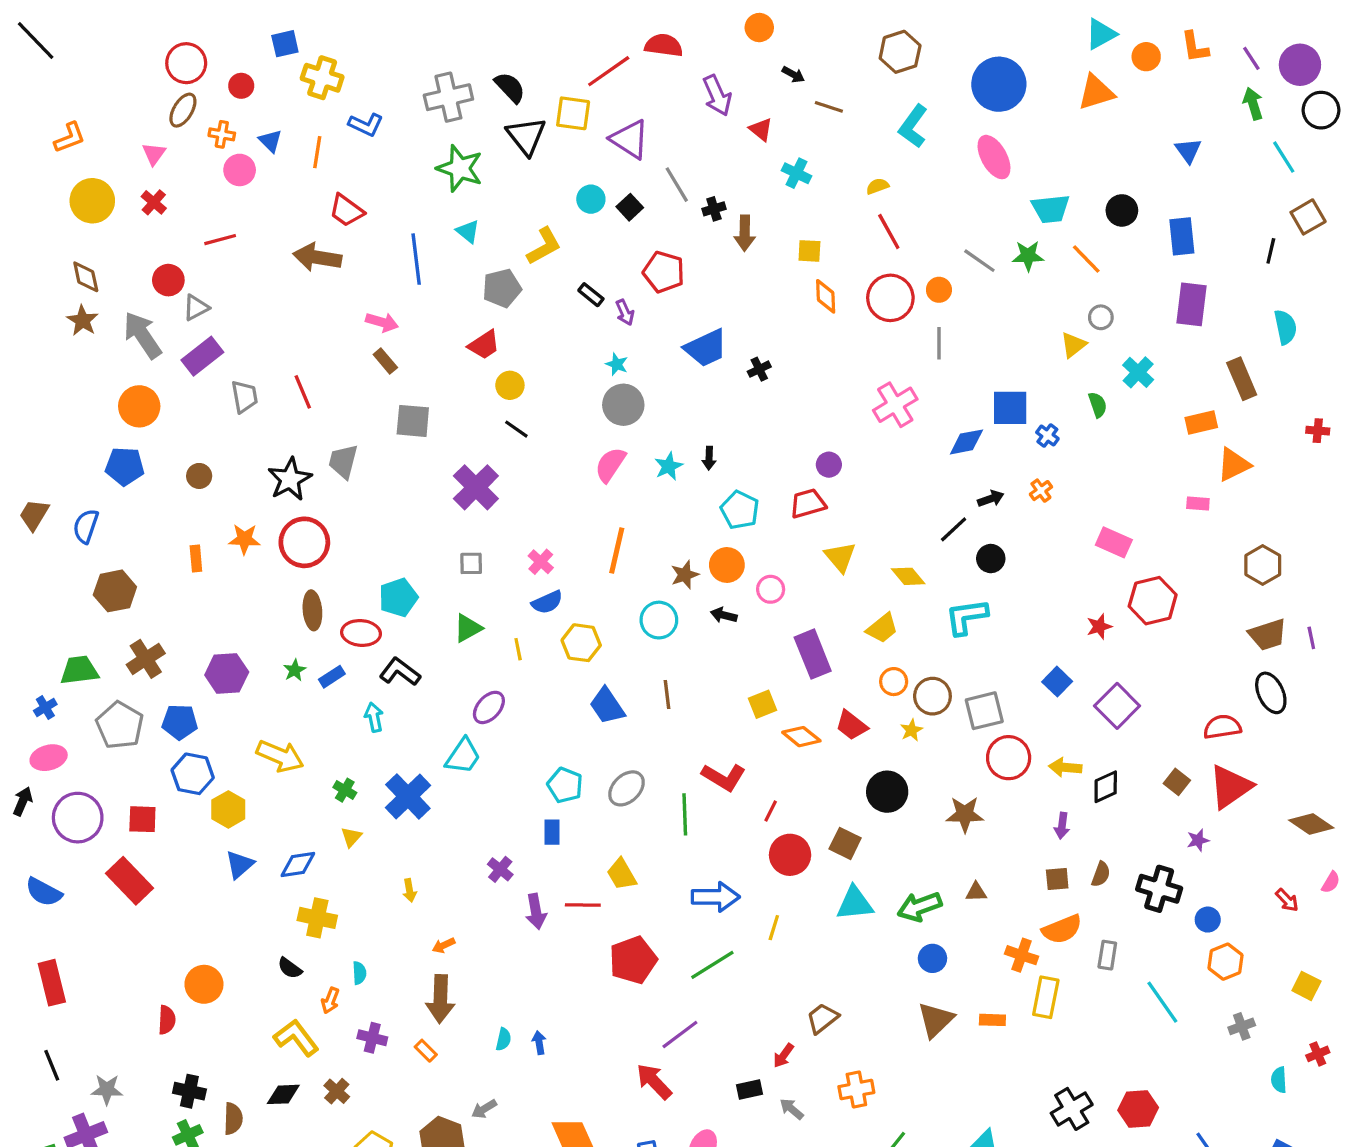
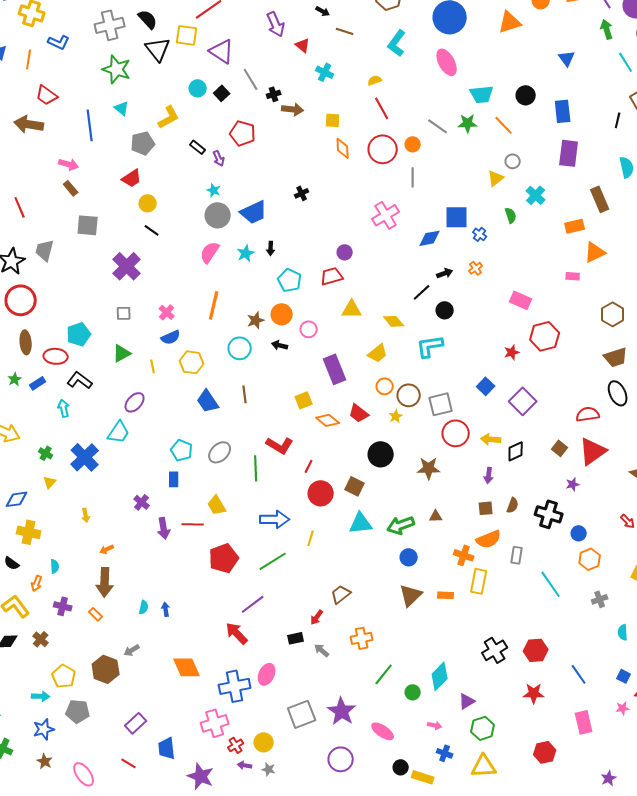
brown arrow: (745, 233) -> (293, 109), turned -85
blue trapezoid: (706, 348) -> (254, 212), moved
yellow triangle: (840, 557) -> (352, 309), turned -50

